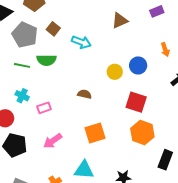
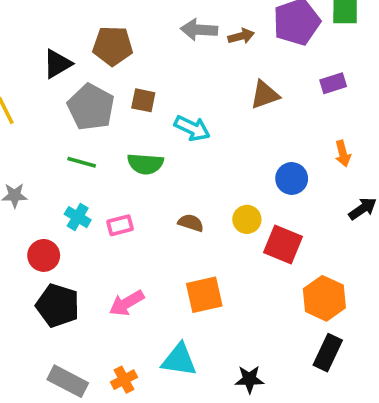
brown square: (53, 29) -> (143, 100), turned -32
green semicircle: (46, 60) -> (145, 164), moved
yellow circle: (115, 72) -> (247, 219), moved
pink rectangle: (44, 108) -> (120, 225), moved
orange hexagon: (142, 133) -> (324, 298), moved

